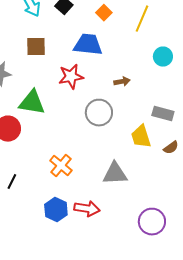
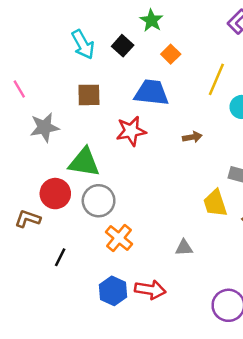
yellow line: (142, 19) -> (216, 79), moved
gray circle: (99, 113) -> (99, 201), moved
gray triangle: (115, 174) -> (184, 248), size x0.6

